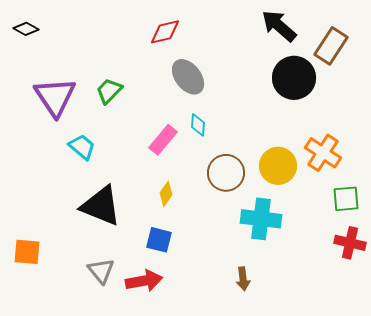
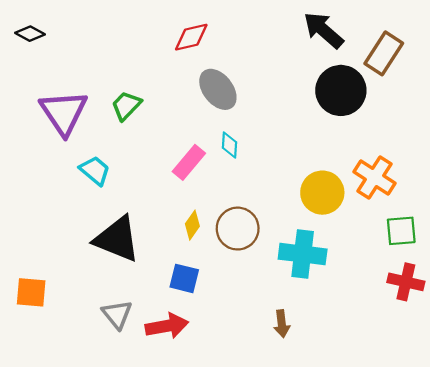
brown circle: (226, 173) -> (238, 229), moved

